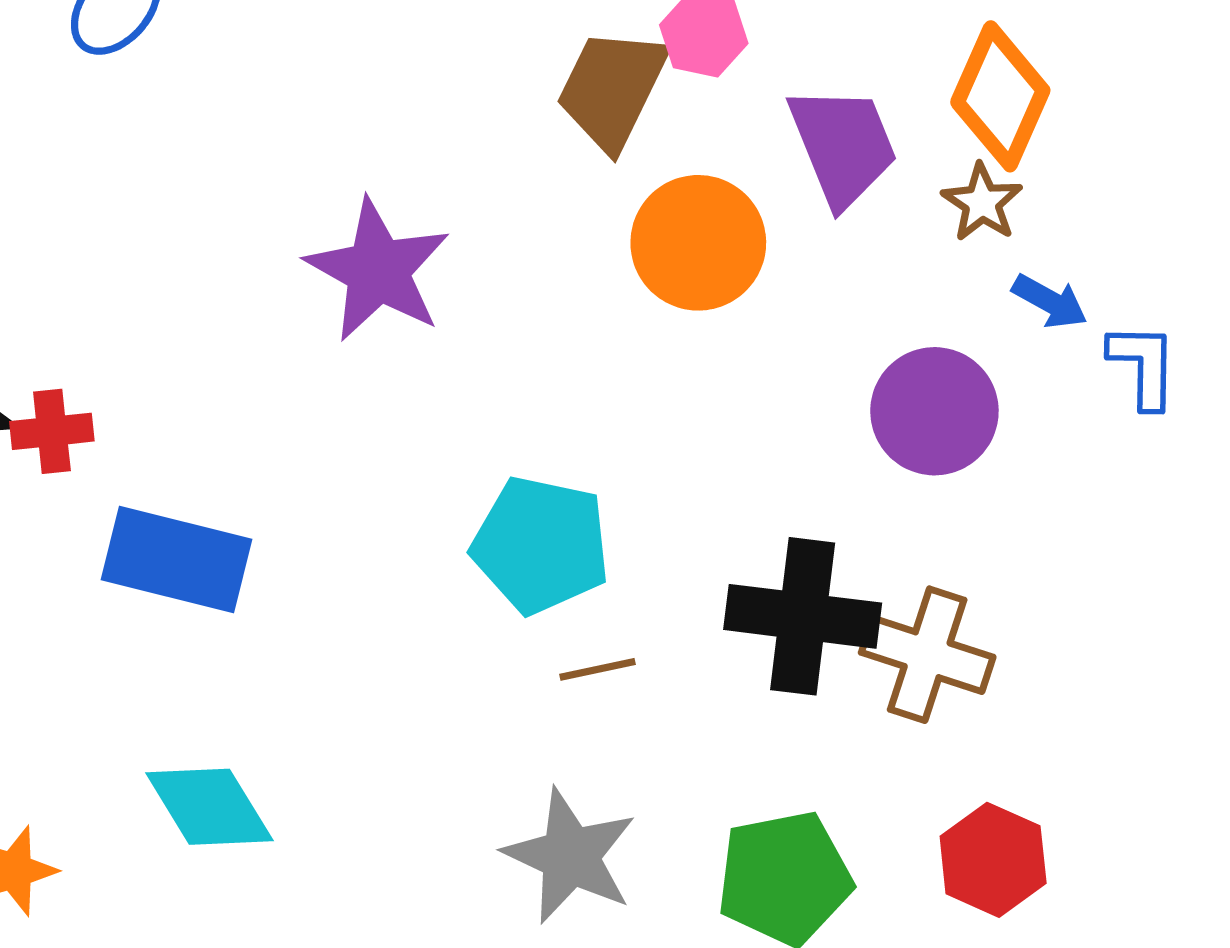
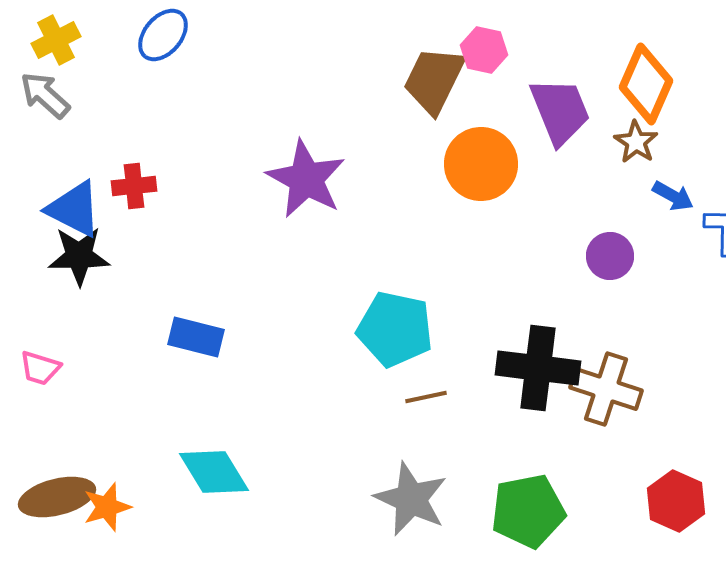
purple circle: (934, 411) -> (610, 256), size x0.7
red cross: (52, 431) -> (134, 186), moved
blue rectangle: (176, 560) -> (196, 337), size x0.7
red hexagon: (993, 860) -> (676, 501), moved

